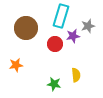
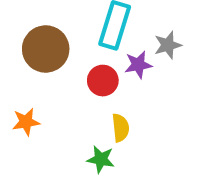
yellow semicircle: (76, 75) -> (121, 128), moved

